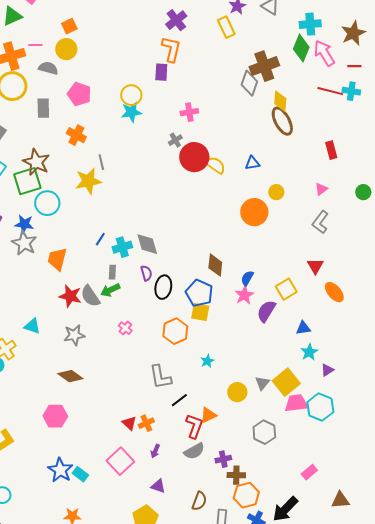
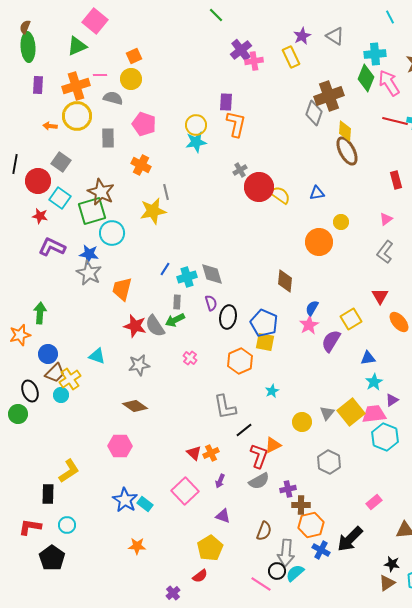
orange L-shape: (171, 49) -> (236, 124), moved
pink cross: (189, 112) -> (254, 61), moved
brown diamond: (215, 265) -> (285, 281), moved
pink trapezoid: (296, 403) -> (374, 414), moved

